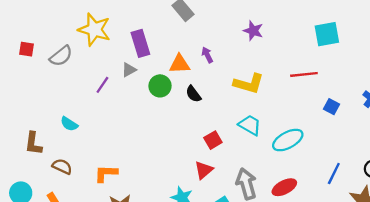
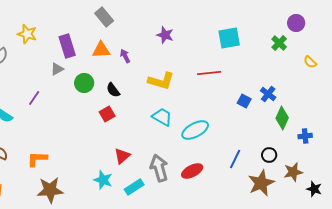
yellow star: (94, 30) -> (27, 34), size x0.7
orange triangle: (180, 64) -> (101, 50), moved
purple line: (102, 85) -> (34, 98), moved
blue square: (332, 107) -> (244, 101), moved
red square: (213, 140) -> (107, 114), moved

